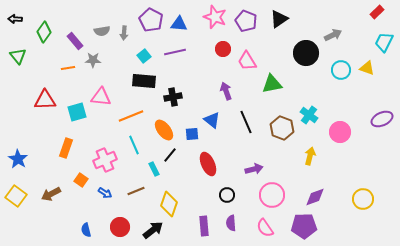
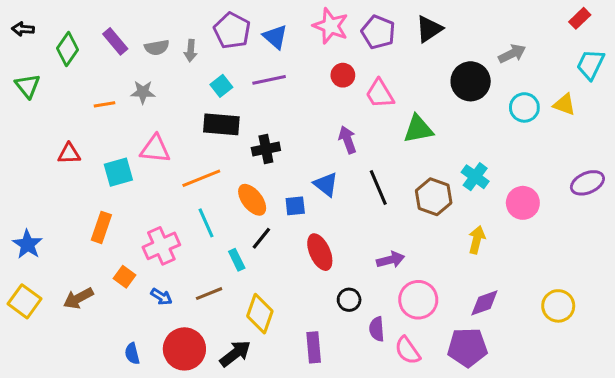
blue triangle: (179, 24) -> (275, 37), turned 36
purple rectangle: (75, 41) -> (115, 41), moved
red triangle: (45, 100) -> (69, 154), size x0.7
purple semicircle: (231, 223) -> (377, 329), moved
red circle: (120, 227) -> (184, 349), size x1.4

